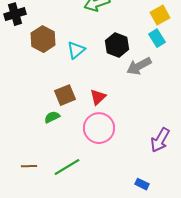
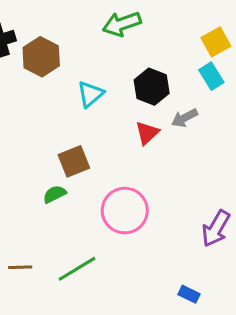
brown hexagon: (43, 39) -> (41, 57), moved
gray arrow: (139, 66) -> (184, 118), size x0.7
red triangle: (98, 97) -> (147, 133), moved

